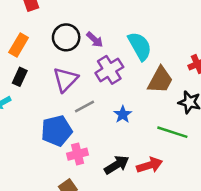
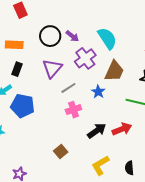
orange rectangle: (19, 45) -> (14, 45), turned 66
brown trapezoid: (160, 80) -> (114, 71), moved
blue pentagon: (57, 131) -> (23, 106), moved, turned 30
pink cross: (78, 154) -> (73, 110), moved

